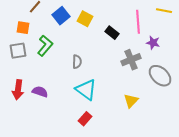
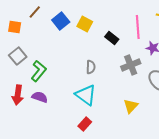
orange square: (23, 28) -> (15, 27), moved
green L-shape: (45, 46) -> (39, 71), moved
gray square: (18, 51) -> (18, 56), turned -30
gray semicircle: (77, 62) -> (91, 67), moved

